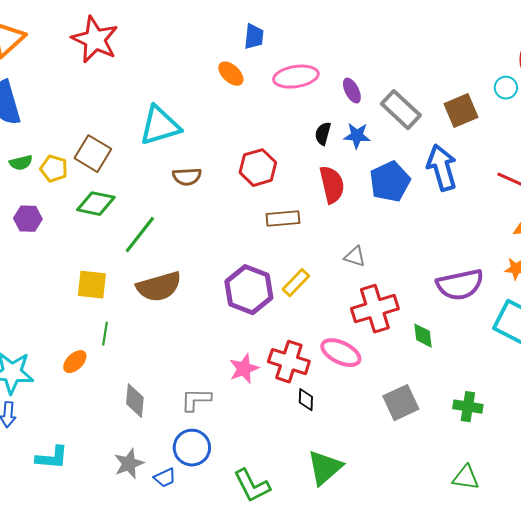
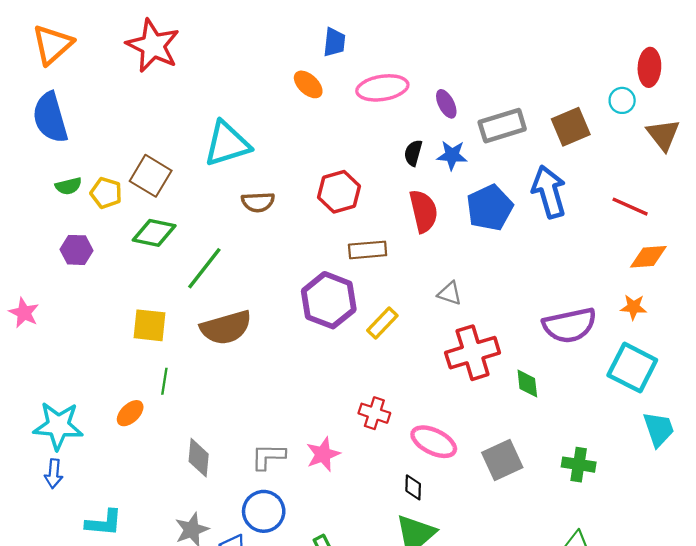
gray rectangle: (401, 110) -> (502, 126), turned -60
purple hexagon: (249, 290) -> (329, 300), moved
pink ellipse: (341, 353) -> (434, 442), moved
red cross: (289, 362) -> (374, 413), size x0.7
pink star: (244, 369) -> (323, 454), moved
black diamond: (306, 400) -> (413, 487), moved

